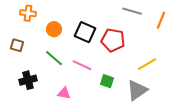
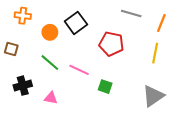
black square: (85, 32) -> (76, 23), moved, turned 30
yellow line: (147, 64) -> (155, 53), moved, turned -48
gray triangle: (137, 90) -> (153, 96), moved
pink triangle: (64, 93) -> (51, 98), moved

